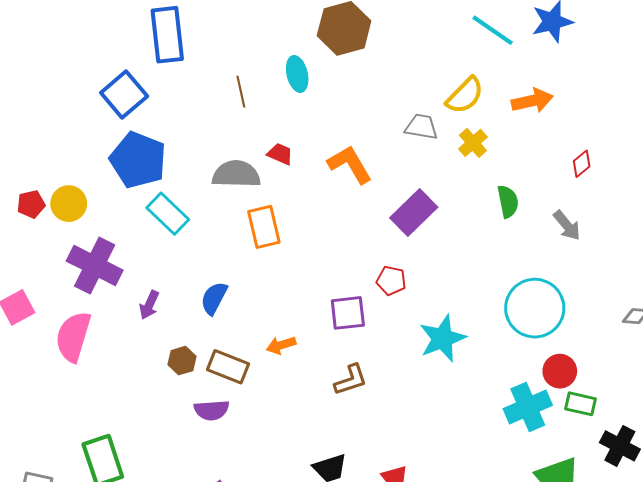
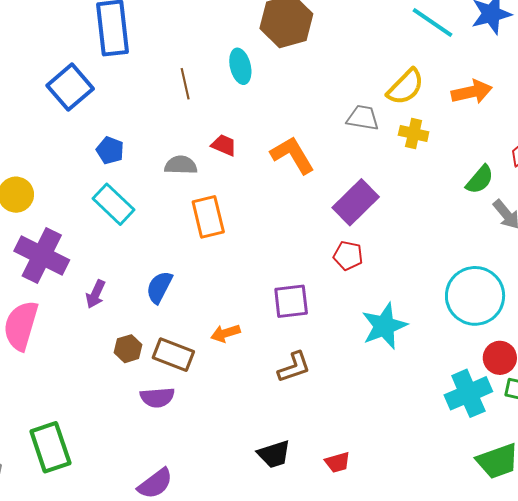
yellow cross: (473, 143) -> (414, 134), turned -36
blue pentagon: (138, 160) -> (110, 150), moved, size x0.5
gray semicircle: (236, 174) -> (181, 165), size x0.7
green semicircle: (508, 201) -> (480, 180), moved, turned 52
red pentagon: (391, 281) -> (348, 256), moved

